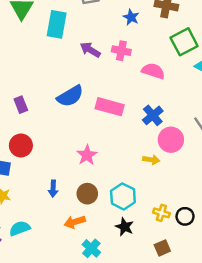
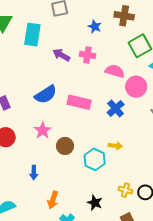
pink circle: (171, 140) -> (136, 87), moved
pink star: (87, 155) -> (43, 130), moved
brown circle: (87, 194) -> (65, 146), moved
cyan hexagon: (123, 196) -> (95, 159), moved
orange arrow: (75, 222) -> (53, 200), turned -54

